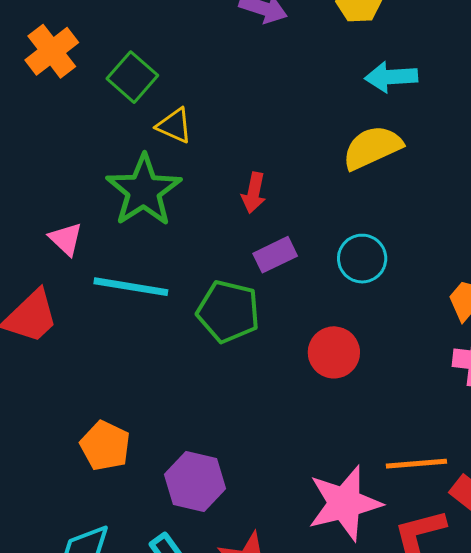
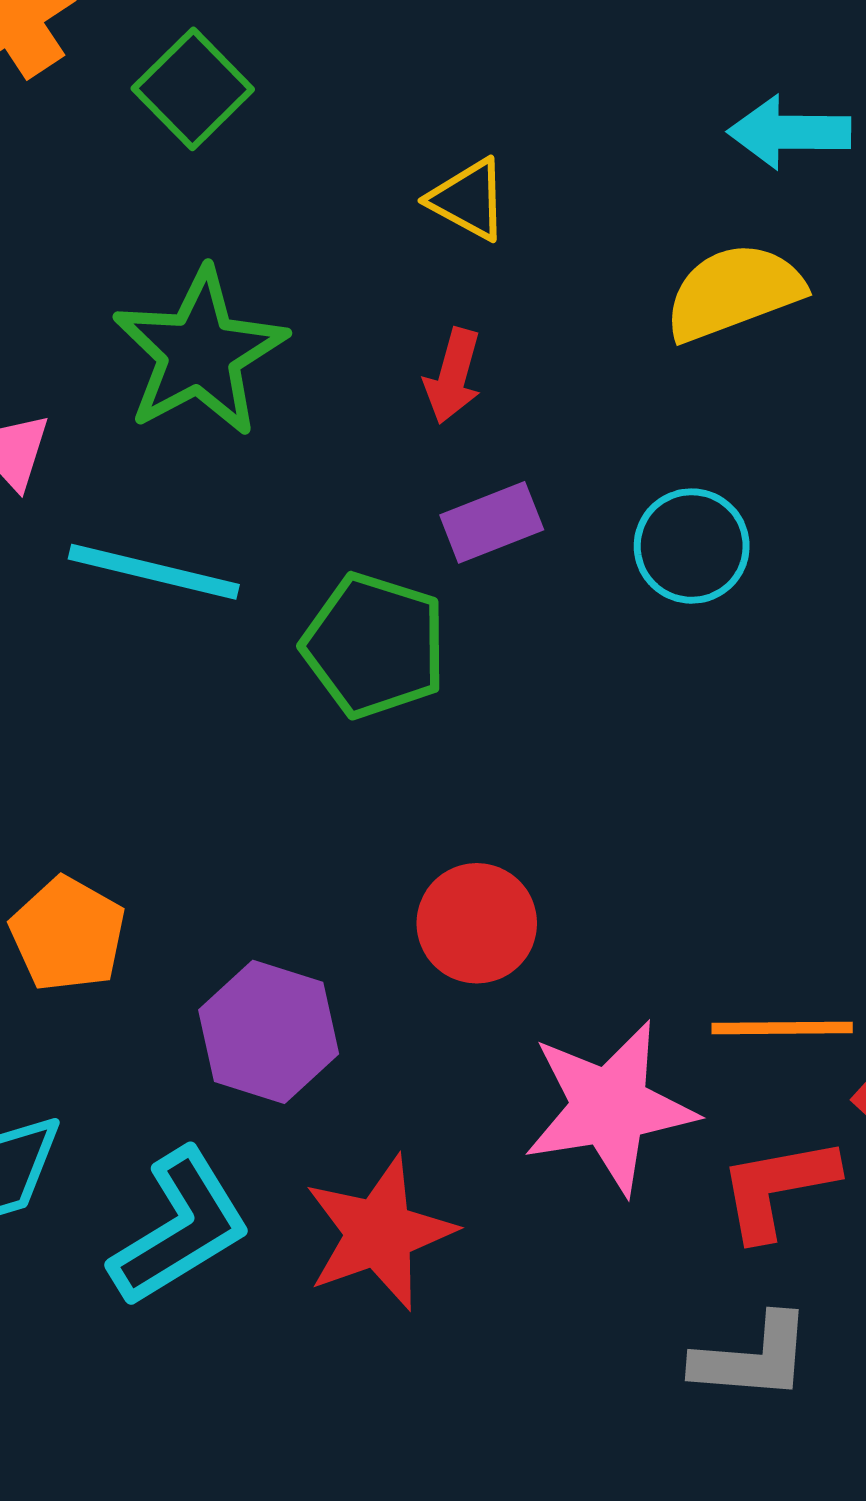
yellow triangle: (174, 126) -> (468, 199), moved
red circle: (334, 352) -> (477, 923), moved

